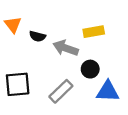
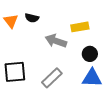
black semicircle: (37, 36) -> (32, 18), moved
black circle: (90, 69) -> (90, 54), moved

